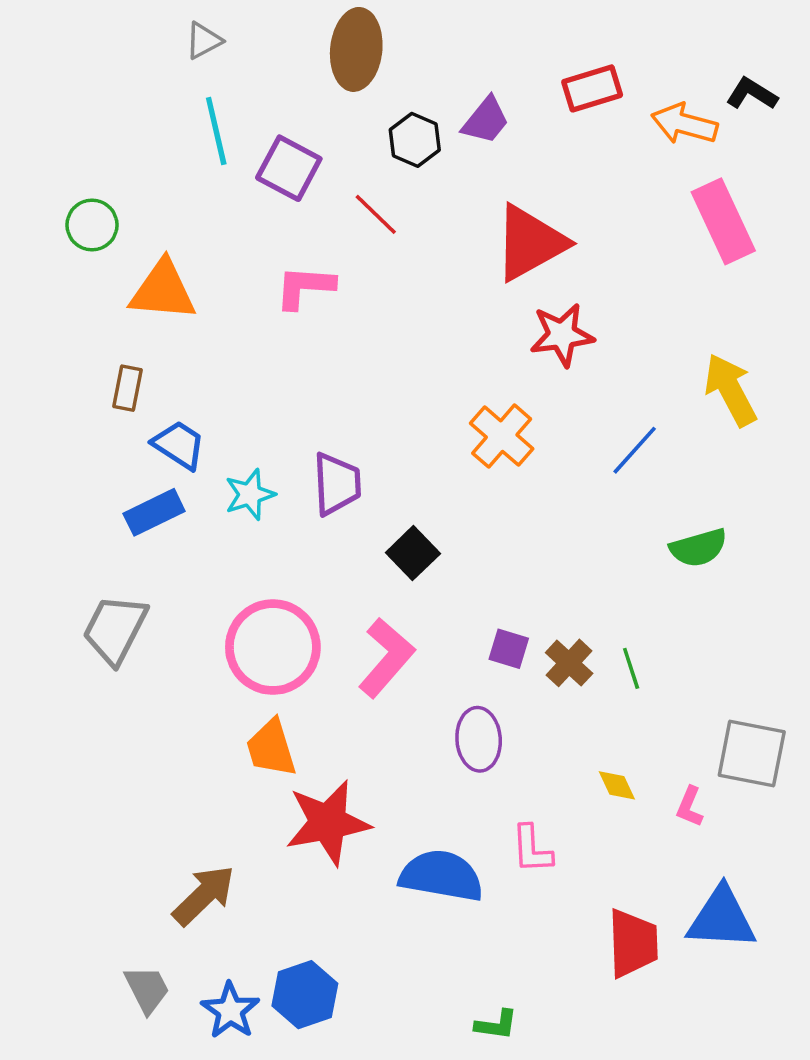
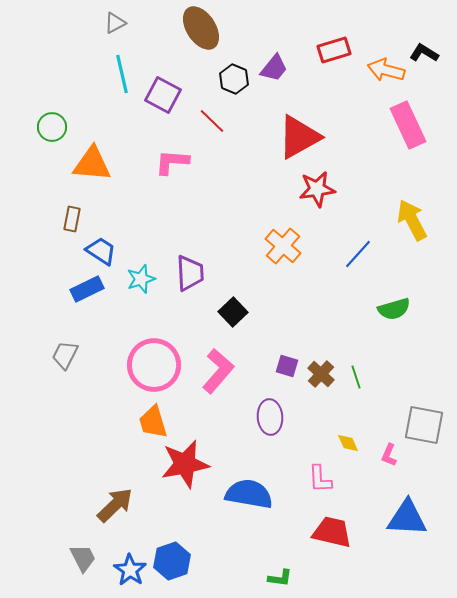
brown ellipse: (356, 49) -> (201, 28), turned -39
gray trapezoid: (115, 629) -> (65, 355), size x0.7
pink L-shape: (532, 849) -> (320, 479), moved
red trapezoid: (633, 943) -> (332, 532), moved, turned -75

